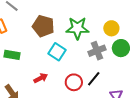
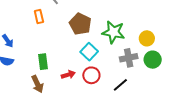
green rectangle: (12, 55) -> (43, 62), moved, turned 63
red circle: (74, 82) -> (91, 75), moved

